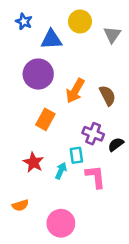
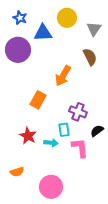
purple circle: (38, 74) -> (18, 50), moved
brown semicircle: (107, 95) -> (90, 57), moved
black semicircle: (116, 144) -> (97, 131), moved
cyan arrow: (61, 171) -> (51, 143), turned 72

